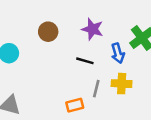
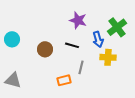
brown circle: (48, 32) -> (45, 49), moved
yellow cross: (122, 84) -> (108, 57), moved

